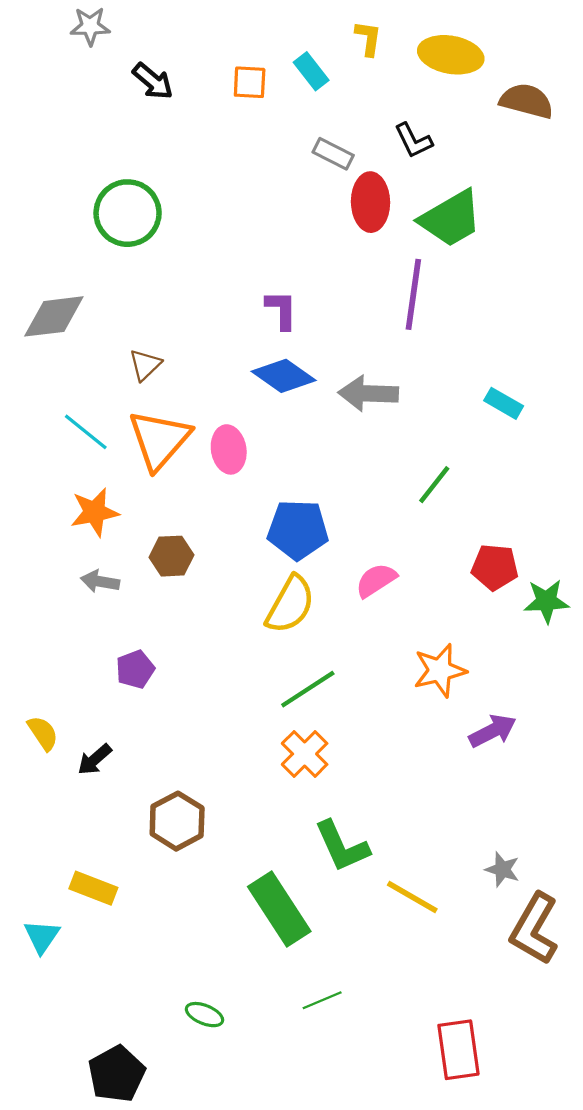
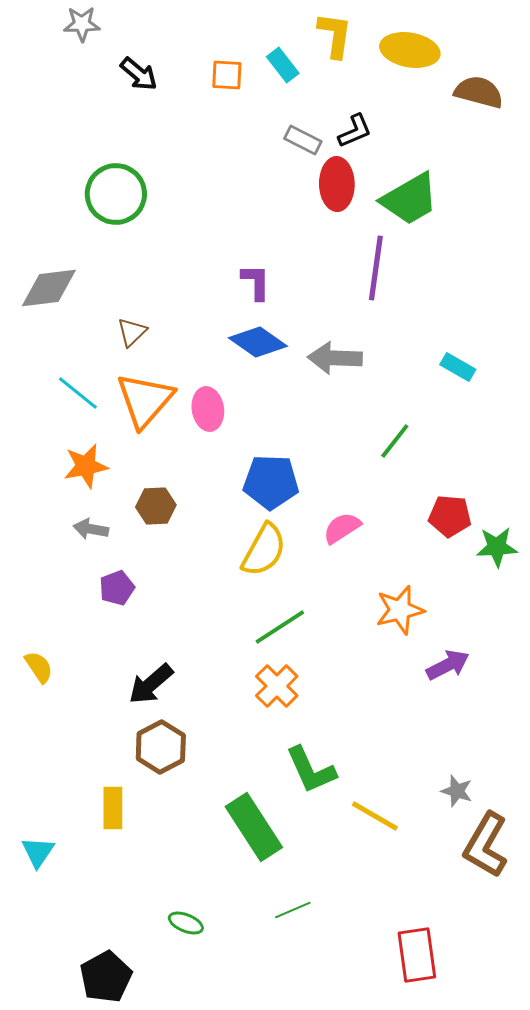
yellow L-shape: (368, 38) -> (335, 35), size x1.4
black L-shape: (413, 141) -> (355, 131), moved, turned -87
purple pentagon: (135, 669) -> (117, 588), moved
black arrow: (95, 759) -> (151, 684), moved, size x1.4
yellow rectangle: (93, 888) -> (113, 808), moved, turned 69

